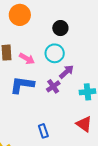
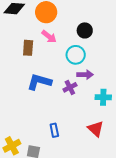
pink arrow: (27, 59) -> (49, 37), moved
purple arrow: (67, 72) -> (85, 75), turned 35

